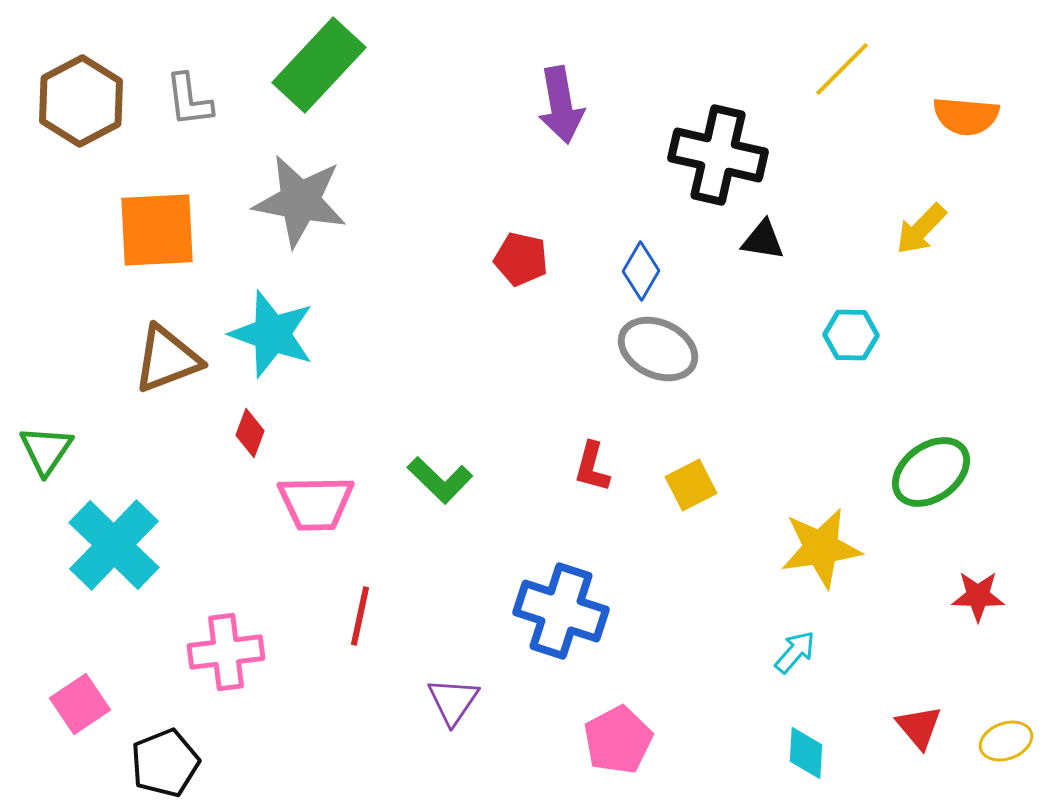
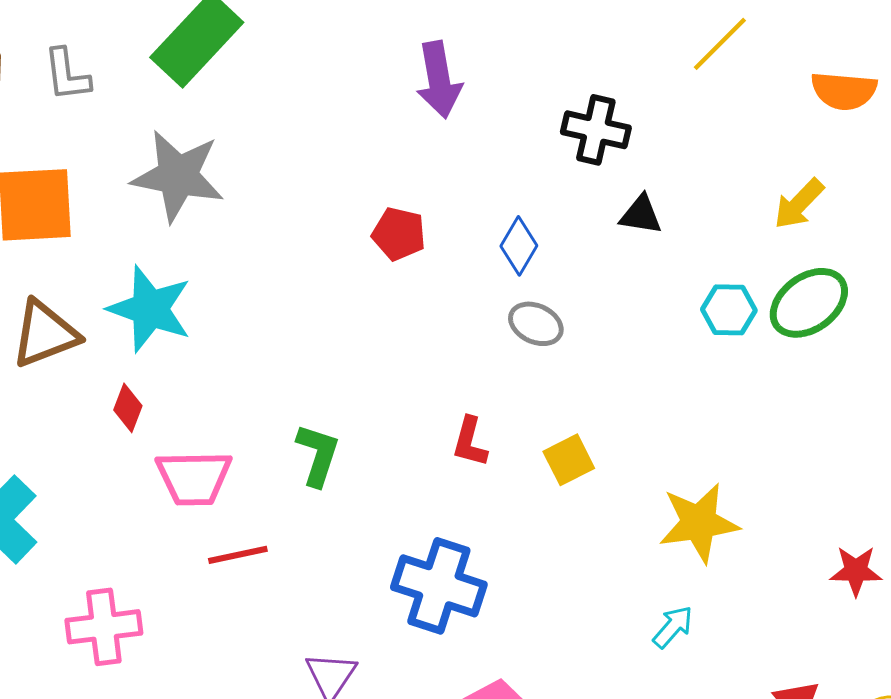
black cross: (718, 155) -> (596, 130), size x0.7
gray ellipse: (658, 349) -> (536, 324), size x0.7
green ellipse: (931, 472) -> (809, 303), moved
green L-shape: (440, 480) -> (318, 455), turned -116
red line: (360, 616) -> (238, 555), moved, turned 66

